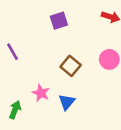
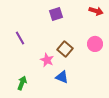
pink star: (41, 93) -> (47, 60), moved
blue triangle: (67, 102) -> (62, 77), turned -48

